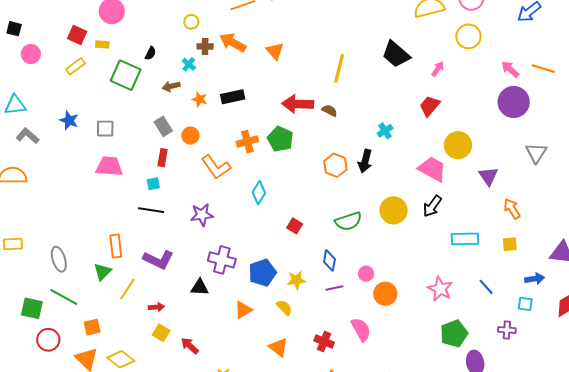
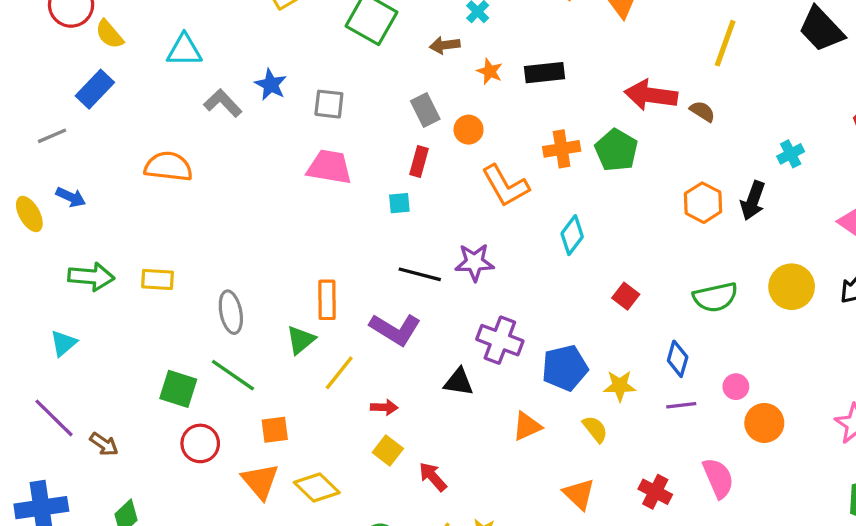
gray L-shape: (28, 136) -> (223, 103), moved
black line: (151, 210) -> (420, 274), moved

